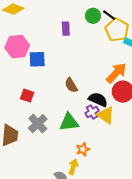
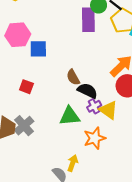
purple rectangle: (66, 29) -> (88, 20), moved, size x1.6
black semicircle: (98, 100) -> (87, 91), moved
gray cross: (38, 124) -> (24, 126), moved
orange star: (83, 149) -> (95, 138), moved, size x1.5

